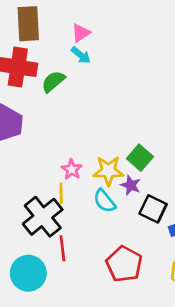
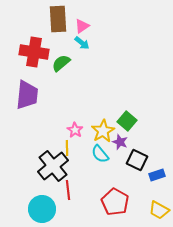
brown rectangle: (28, 24) -> (58, 19), moved
yellow star: (108, 171) -> (103, 131), turned -30

